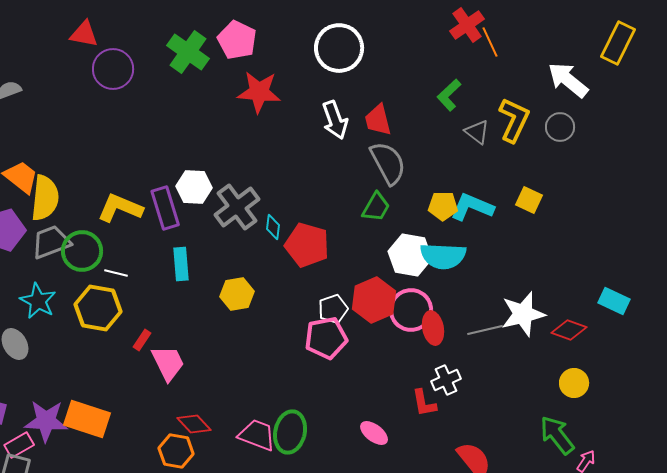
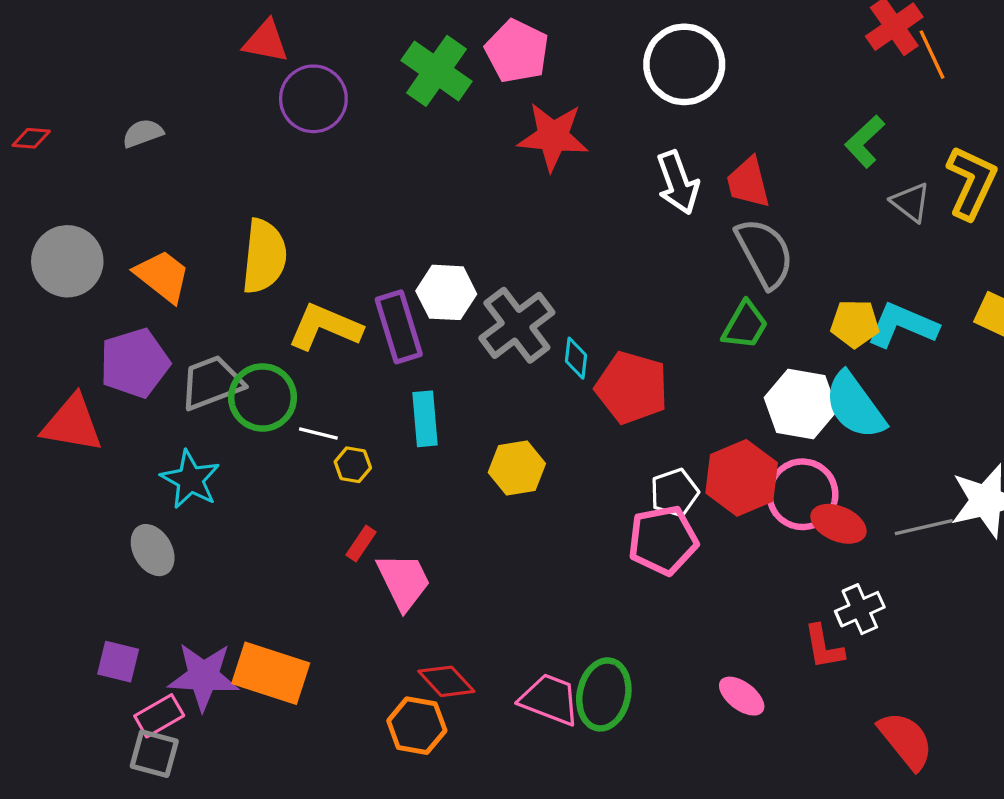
yellow semicircle: (45, 198) -> (264, 256), moved
cyan semicircle: (443, 256) -> (855, 406), turned 51
yellow hexagon: (98, 308) -> (353, 465), moved, size x0.5
red ellipse: (433, 328) -> (838, 524), turned -56

